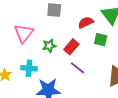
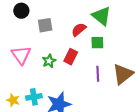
cyan cross: (29, 68) -> (34, 97), moved
purple line: (78, 68) -> (98, 74), moved, turned 63

